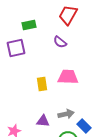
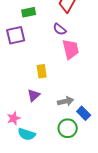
pink trapezoid: (68, 77) -> (71, 49), moved, turned 75
purple triangle: (43, 121) -> (34, 95), moved, turned -48

